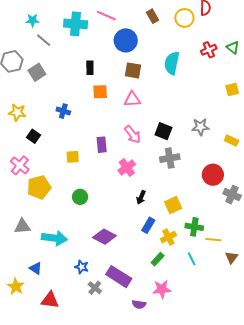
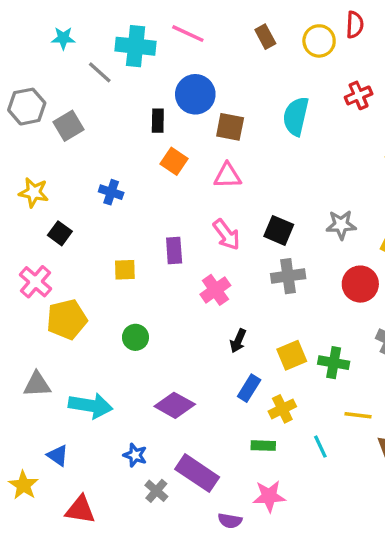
gray line: (44, 40) -> (100, 72), moved
blue circle: (126, 40) -> (195, 94), moved
orange square: (100, 92) -> (174, 161), turned 35
red circle: (213, 175) -> (360, 284), moved
green cross: (194, 227) -> (334, 363), moved
green rectangle: (158, 259) -> (263, 446), turned 48

